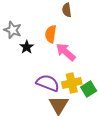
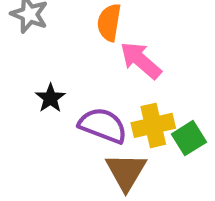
black star: (27, 47) -> (50, 98), moved

